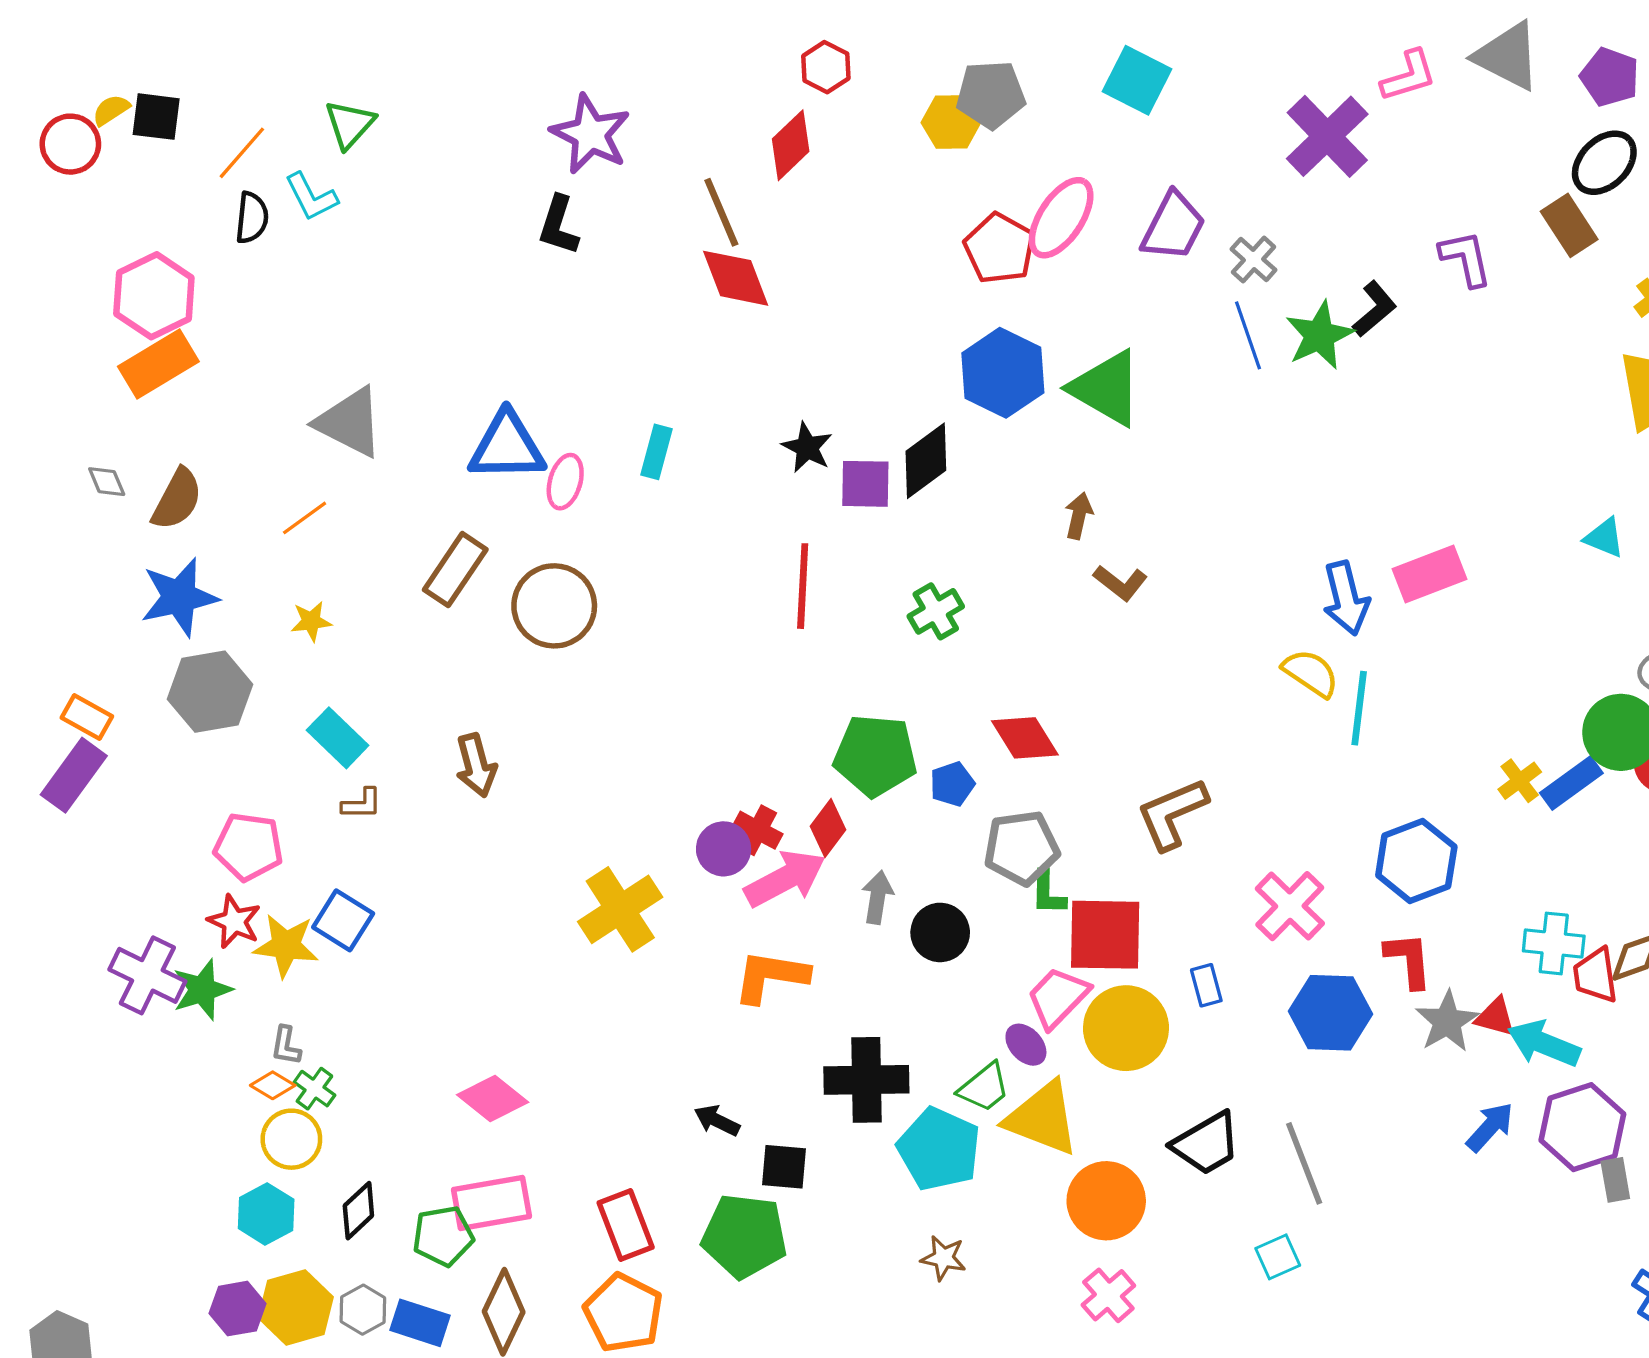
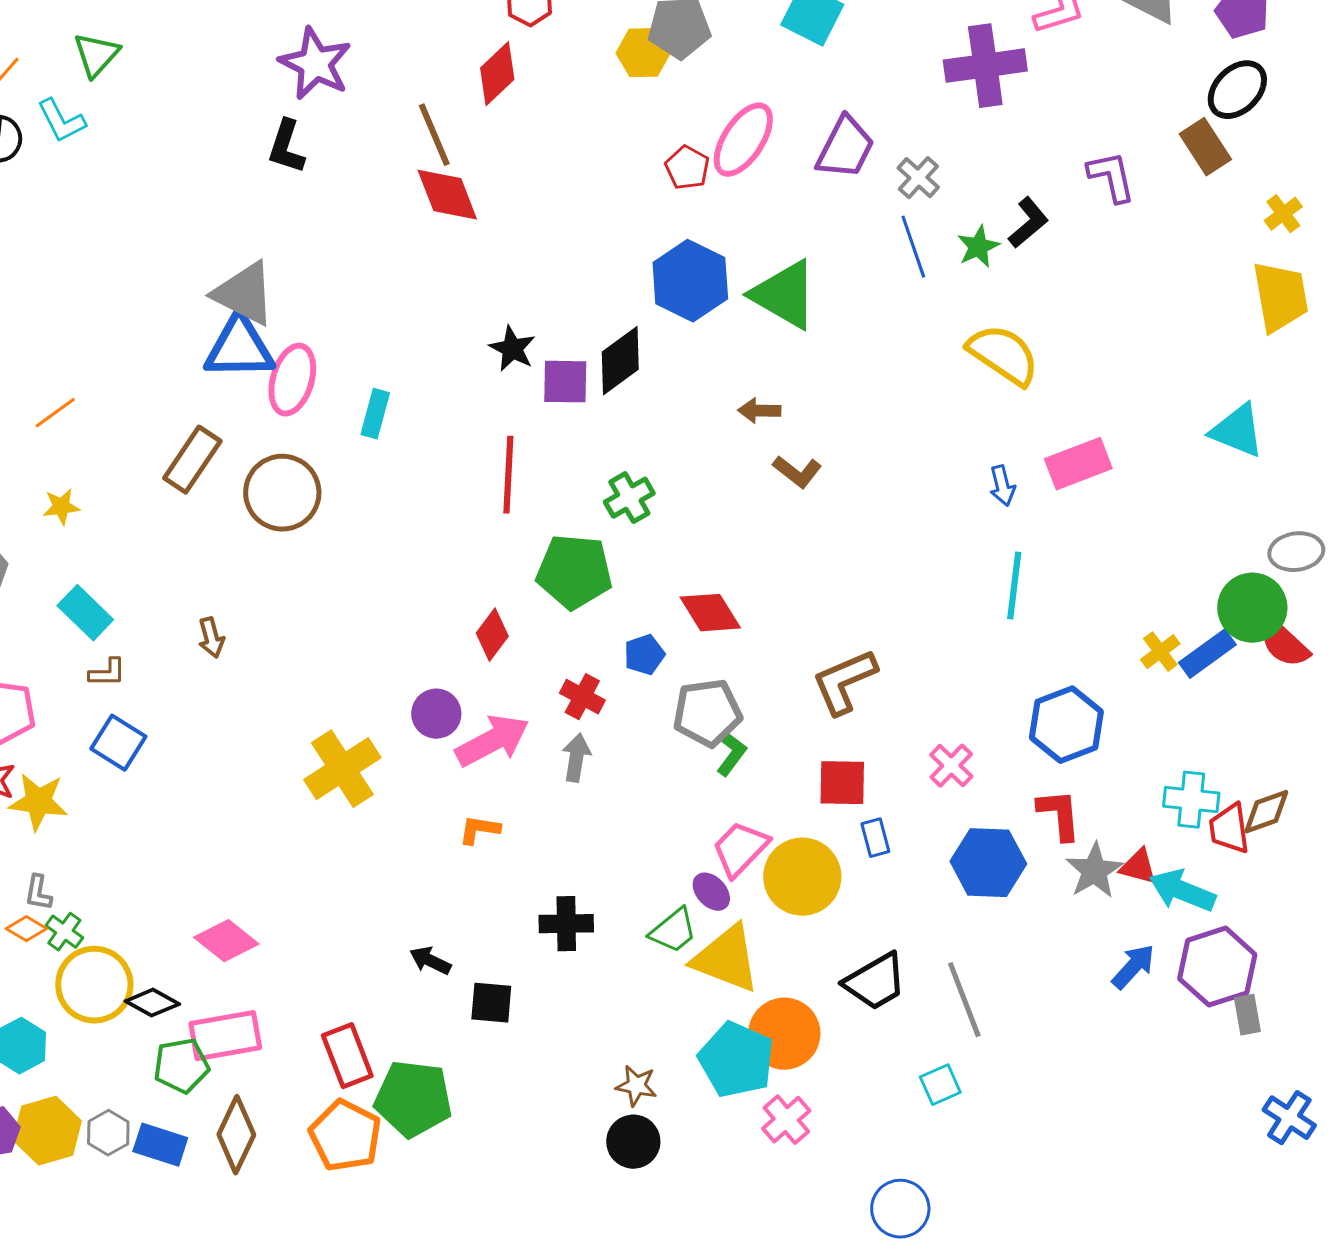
purple cross: (1327, 136) -> (985, 66), turned 36
red pentagon: (1000, 249) -> (687, 168), size x0.7
green star: (1320, 335) -> (978, 247), size x0.7
gray triangle: (350, 422) -> (244, 294), moved
cyan rectangle: (656, 452) -> (375, 414), moved
pink ellipse: (565, 482) -> (292, 380), size x1.4
brown arrow: (1079, 516) -> (759, 411), turned -102
cyan triangle: (1604, 538) -> (1237, 431), size x1.5
blue arrow: (1346, 598) -> (1002, 486), size x0.6
yellow semicircle: (1311, 673) -> (1003, 355), moved, size x1.4
green pentagon: (875, 755) -> (574, 572), moved
brown arrow: (476, 765) -> (211, 638), size x0.7
red diamond: (828, 828) -> (492, 635), moved
red cross: (758, 830) -> (582, 697), moved
green L-shape: (1048, 893) -> (731, 754), turned -144
pink cross: (1290, 906) -> (951, 766), size x0.7
blue square: (343, 920) -> (118, 743), moved
black circle: (940, 932) -> (633, 1142), moved
red square: (1105, 935) -> (842, 783), moved, size x0.7
orange L-shape: (771, 976) -> (479, 830), size x0.6
black cross: (866, 1080) -> (566, 924), size x0.7
yellow circle: (291, 1139) -> (94, 985), moved, size x1.4
cyan pentagon: (939, 1149) -> (736, 1060), moved
black diamond: (358, 1211) -> (152, 1003), moved, turned 72
green pentagon: (744, 1236) -> (413, 1099), moved

